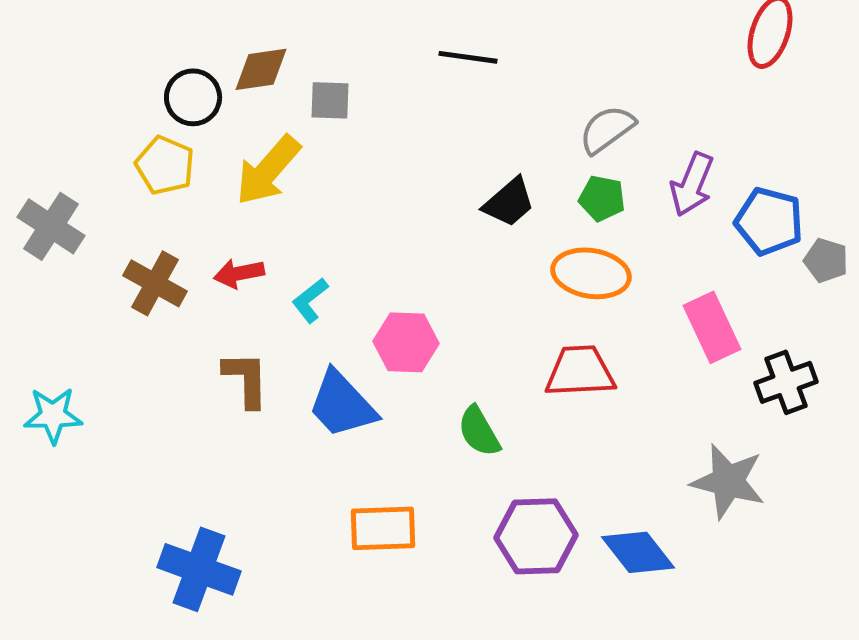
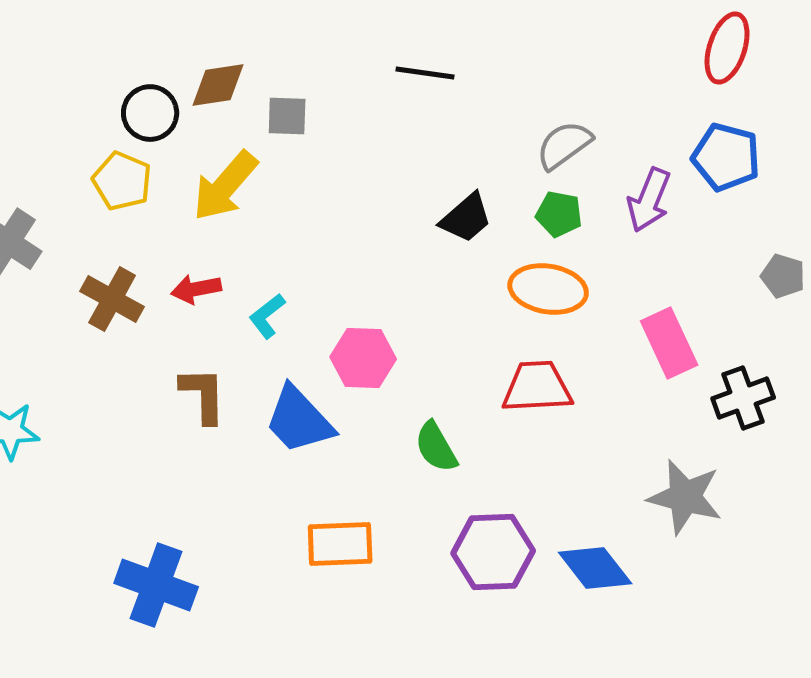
blue pentagon: (769, 221) -> (726, 157), moved

